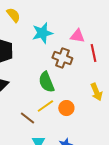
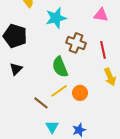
pink triangle: (77, 36) -> (101, 15), moved
red line: (93, 53) -> (103, 50), moved

